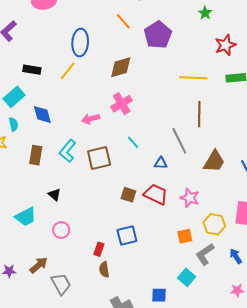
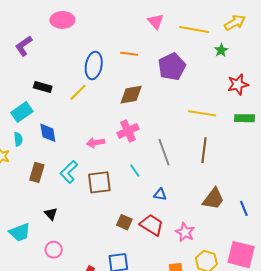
orange line: (123, 21) -> (129, 54), moved, turned -48
gray line: (179, 141) -> (164, 152), moved

